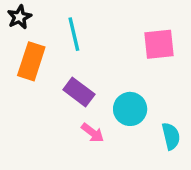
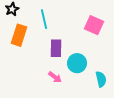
pink square: (159, 44) -> (94, 25), turned 30
purple rectangle: (79, 92) -> (56, 48), moved, turned 54

